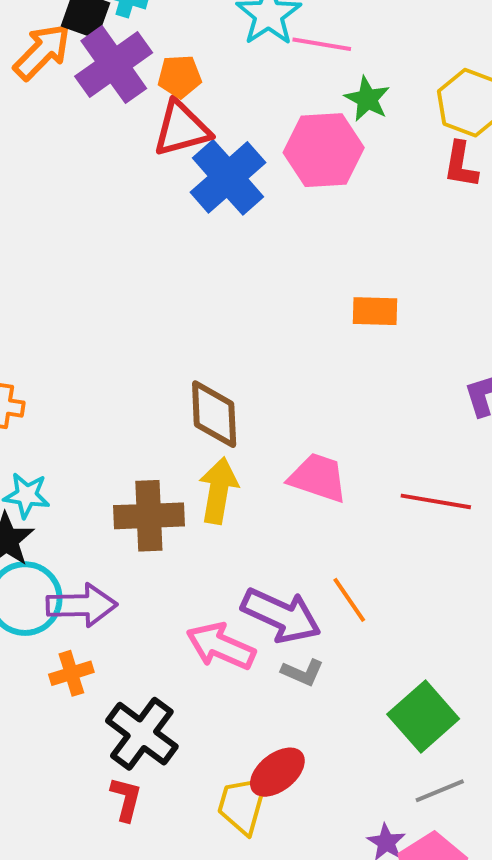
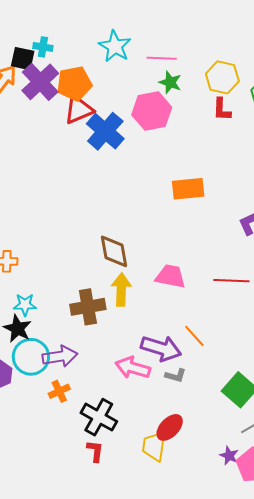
pink line: (322, 44) -> (162, 58), moved
orange pentagon: (180, 76) -> (74, 84), size x1.6
orange rectangle: (375, 311) -> (188, 189), size x1.4

